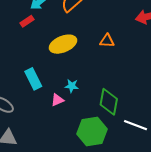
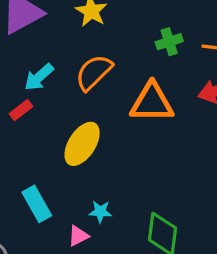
orange triangle: (107, 41) -> (152, 103), moved, size x1.8
yellow ellipse: (63, 44) -> (82, 144), turned -32

